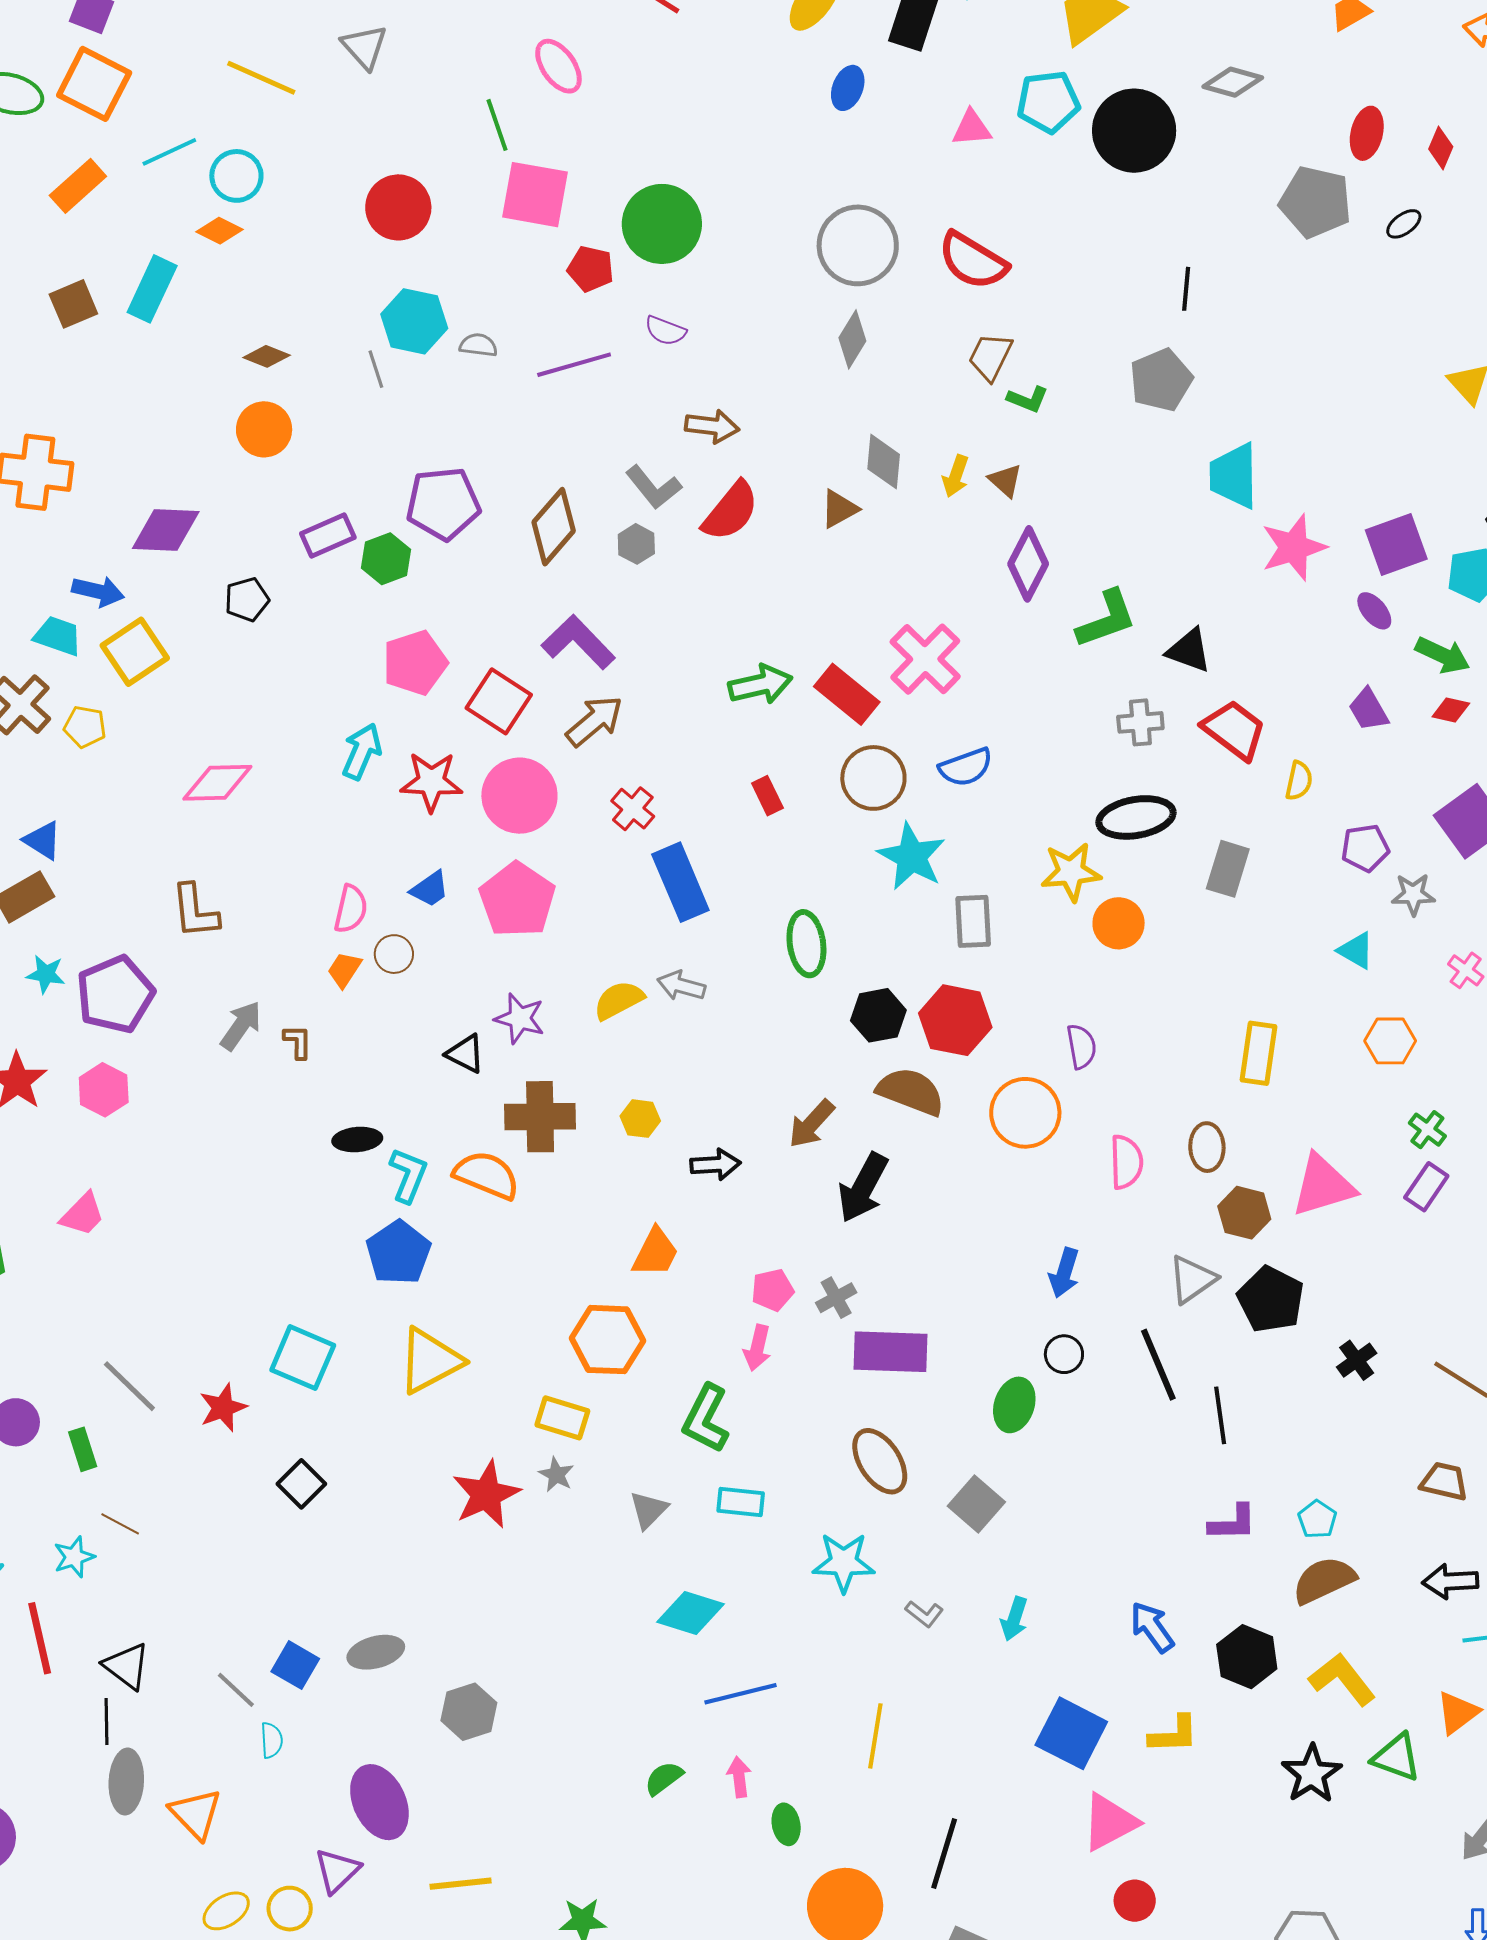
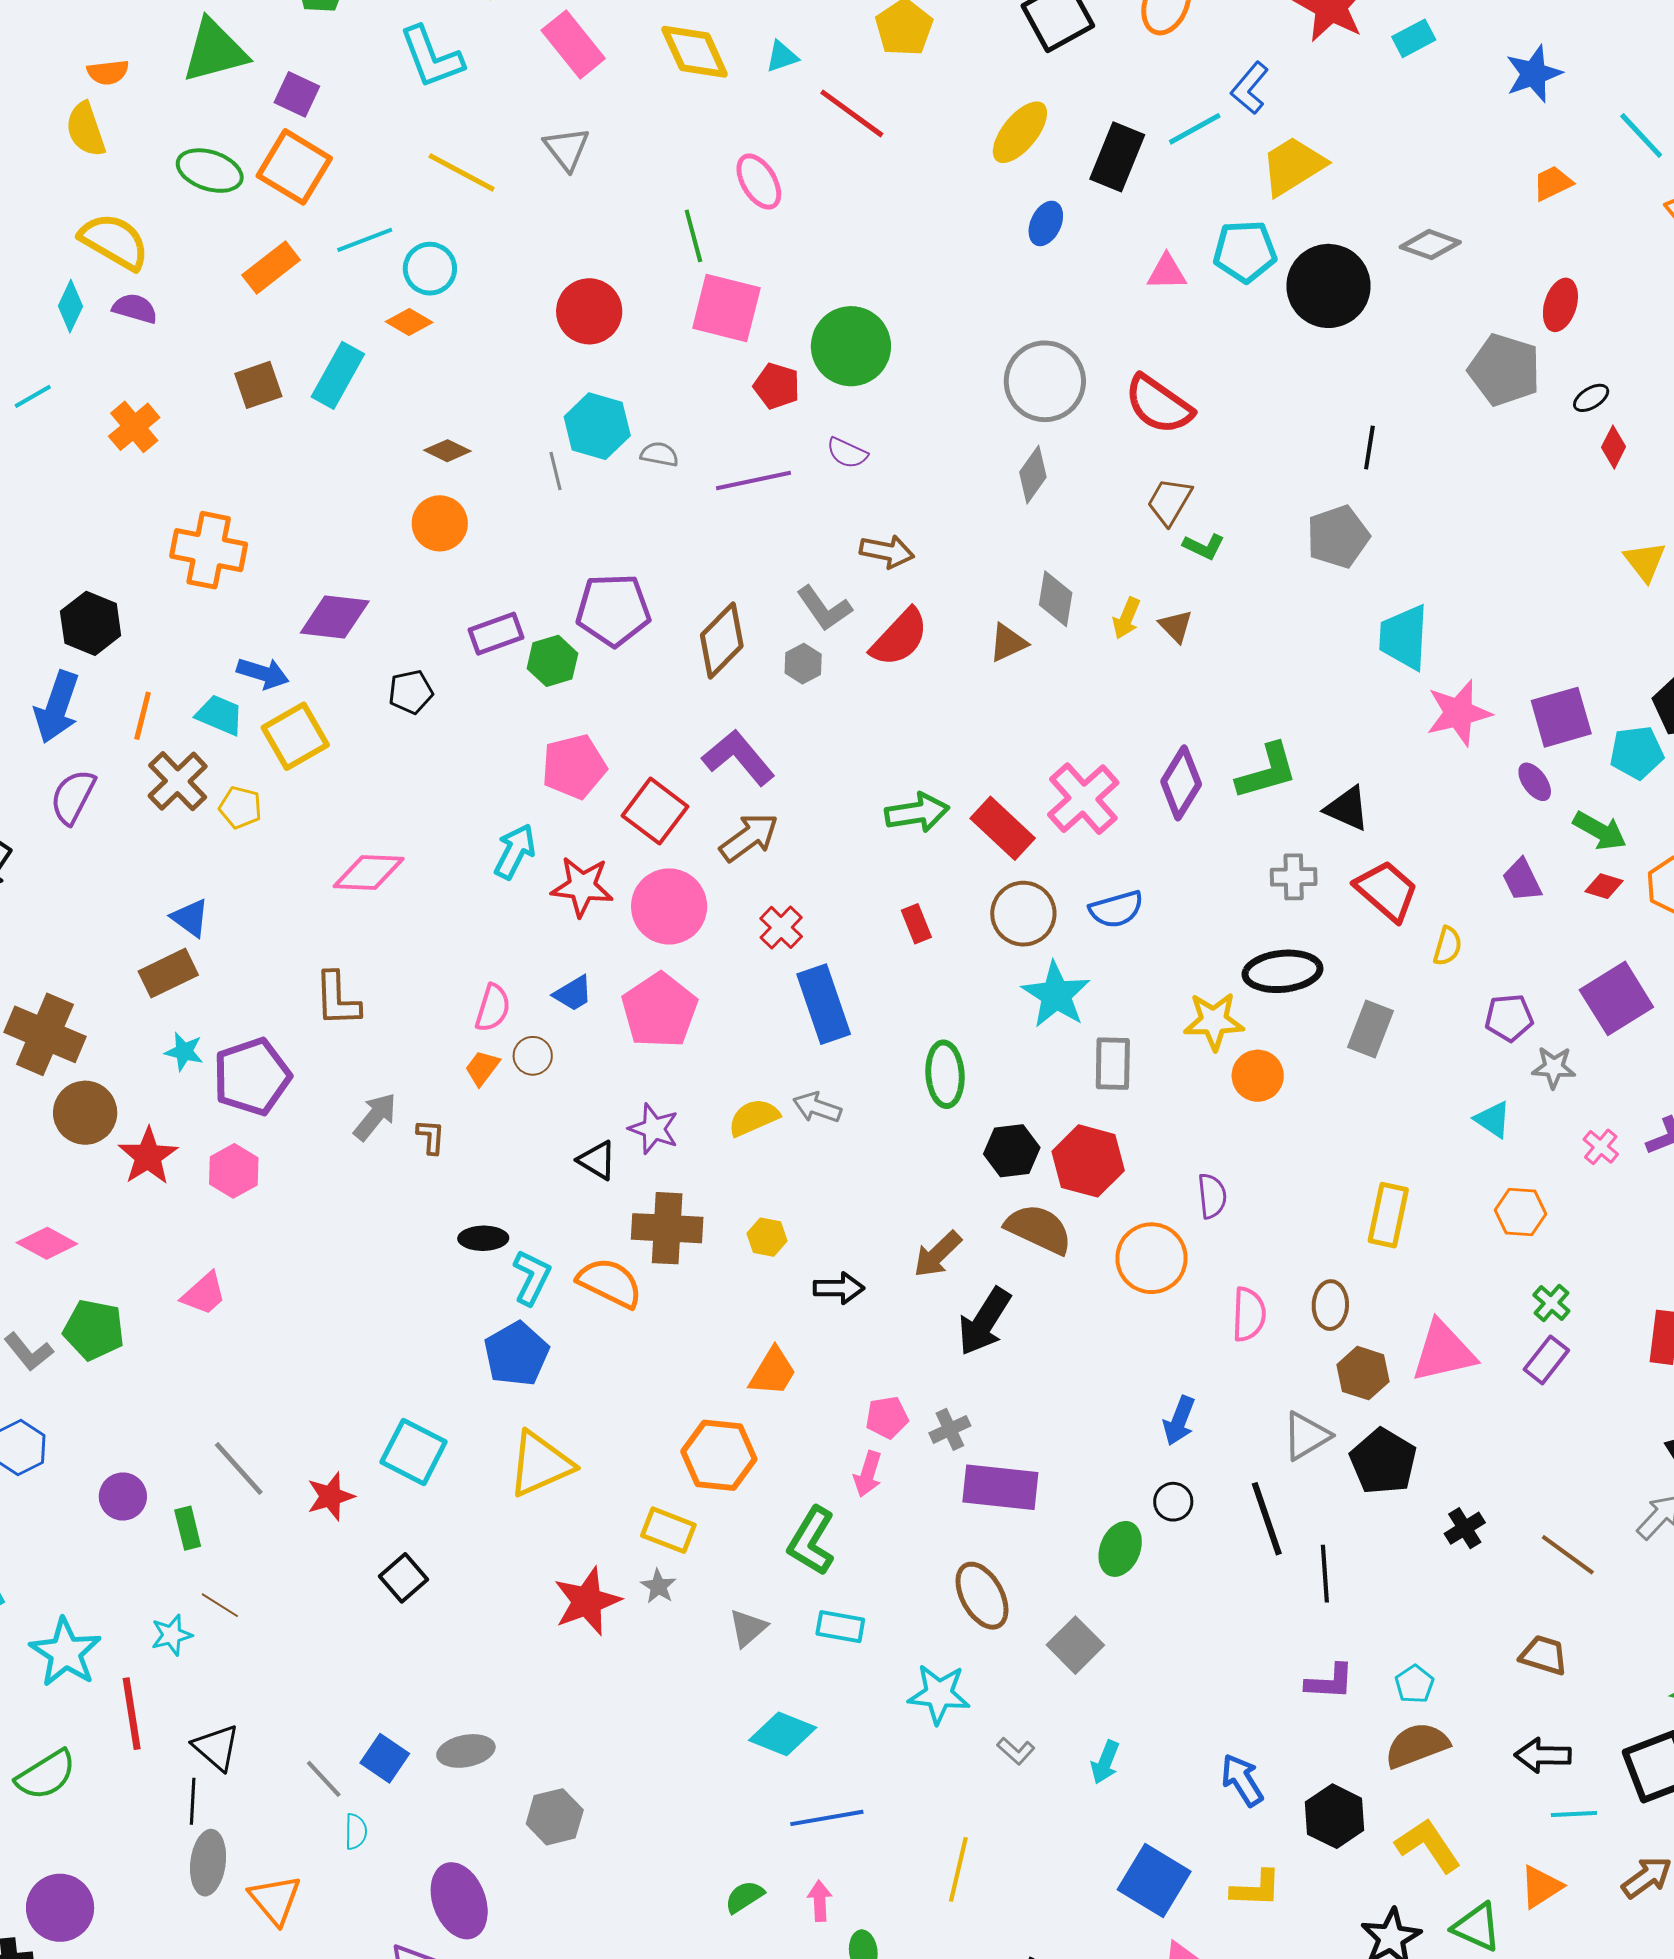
red diamond: (1441, 148) -> (1614, 447), moved
purple diamond: (1028, 564) -> (1181, 783), moved

